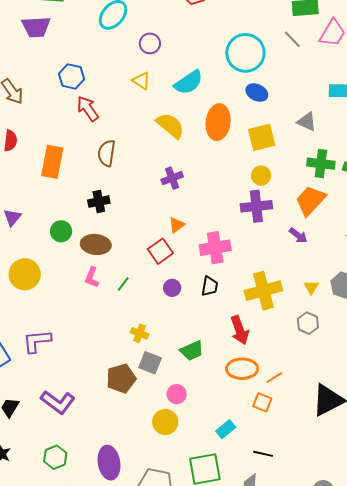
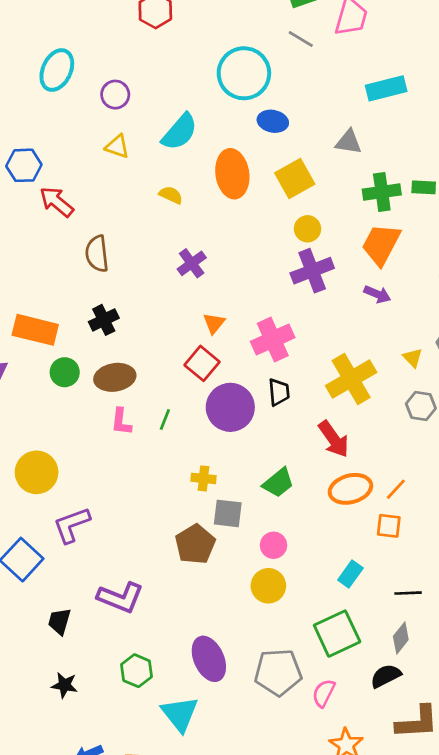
yellow semicircle: (170, 125) -> (171, 195), size x0.6
orange rectangle: (52, 162) -> (35, 330), moved, turned -72
yellow circle: (25, 274) -> (37, 472), moved
purple circle: (172, 288) -> (230, 407), size x2.0

